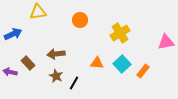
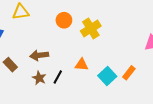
yellow cross: (120, 33) -> (91, 28), moved
cyan square: (122, 64) -> (107, 76), moved
black line: (74, 83) -> (58, 77), moved

